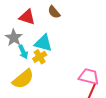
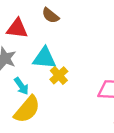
cyan arrow: (23, 52) -> (21, 86), moved
yellow cross: (40, 57) -> (59, 75), moved

